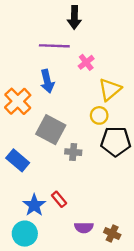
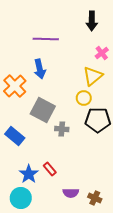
black arrow: (74, 17) -> (92, 21), moved
pink cross: (86, 62) -> (102, 53), moved

